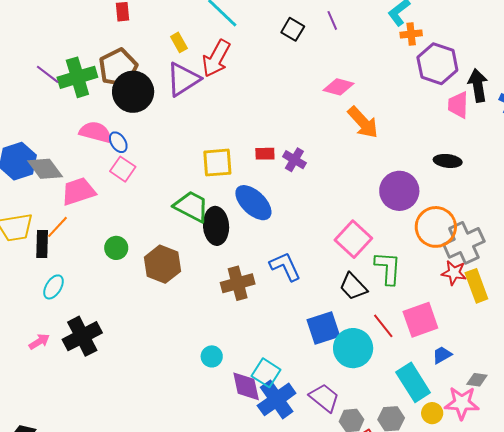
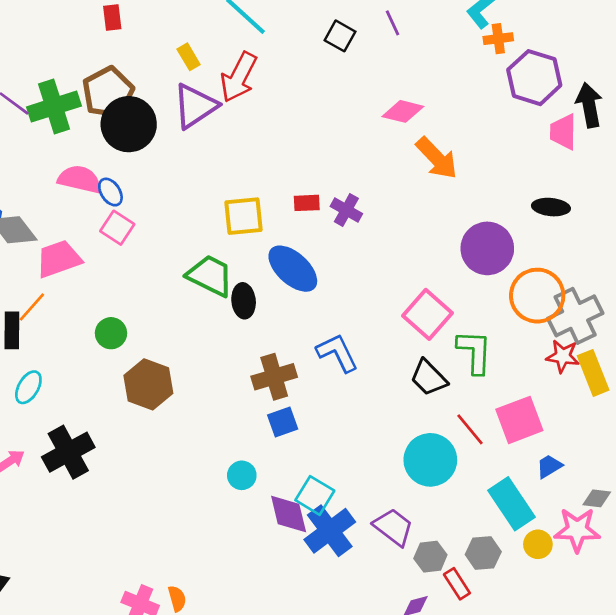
black ellipse: (216, 226) -> (244, 301), size x0.7
brown hexagon: (162, 264) -> (148, 384), moved
blue square: (323, 328) -> (283, 422), moved, size x0.7

